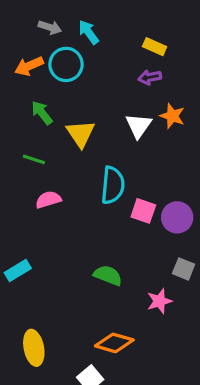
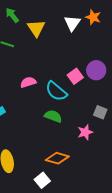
cyan semicircle: (113, 185) -> (56, 91), moved, turned 125
pink semicircle: (48, 200) -> (28, 82), moved
pink square: (143, 211) -> (75, 76), turned 35
purple circle: (177, 217) -> (96, 70), moved

